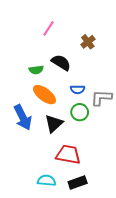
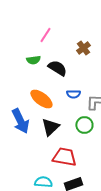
green semicircle: (36, 70) -> (33, 60), moved
green circle: (80, 112) -> (84, 125), moved

